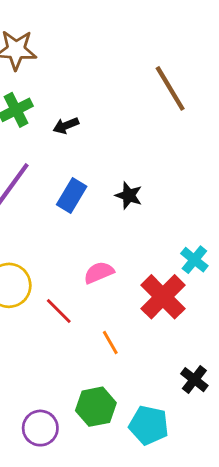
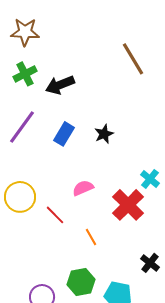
black arrow: (66, 126) -> (60, 85), size x1.6
black star: (129, 195) -> (104, 134), turned 30

